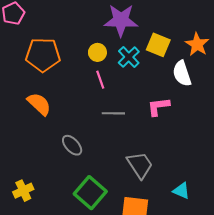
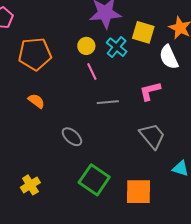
orange semicircle: (39, 104) -> (36, 101), size x0.7
gray trapezoid: (140, 165) -> (152, 136), moved

